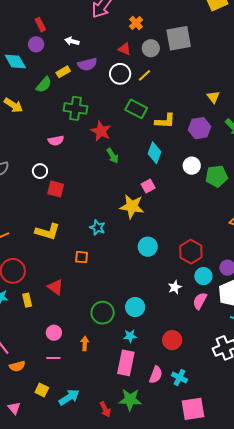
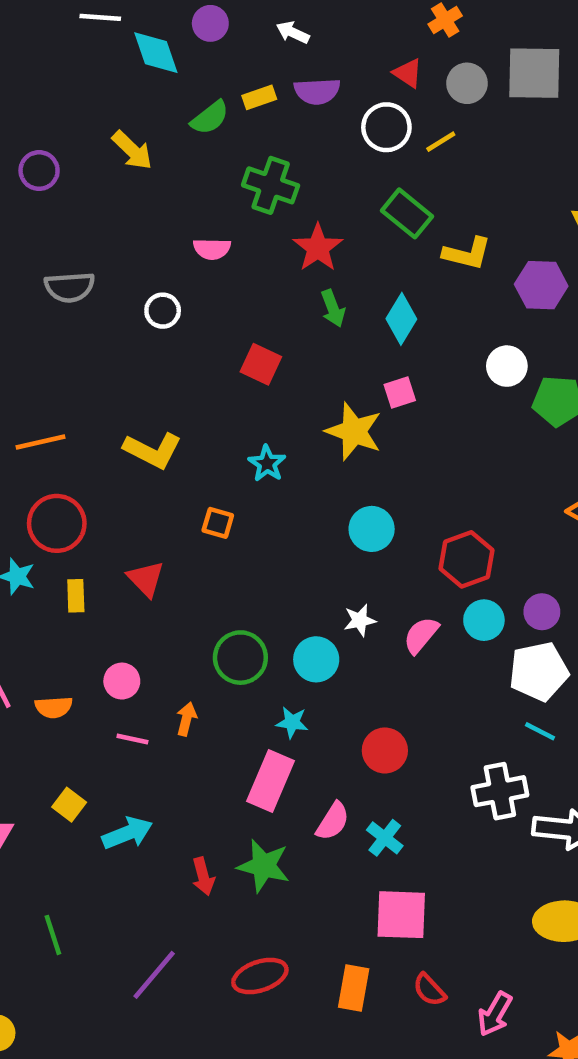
cyan diamond: (155, 153) -> (401, 319), moved
red square: (56, 189) -> (261, 364), moved
white star: (175, 287) -> (360, 620), moved
pink semicircle: (200, 301) -> (421, 635), moved
pink line: (53, 358) -> (132, 739), moved
orange semicircle: (17, 366) -> (54, 707), moved

